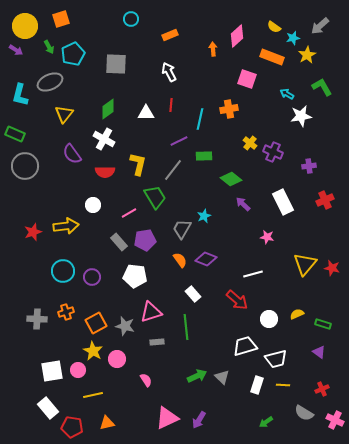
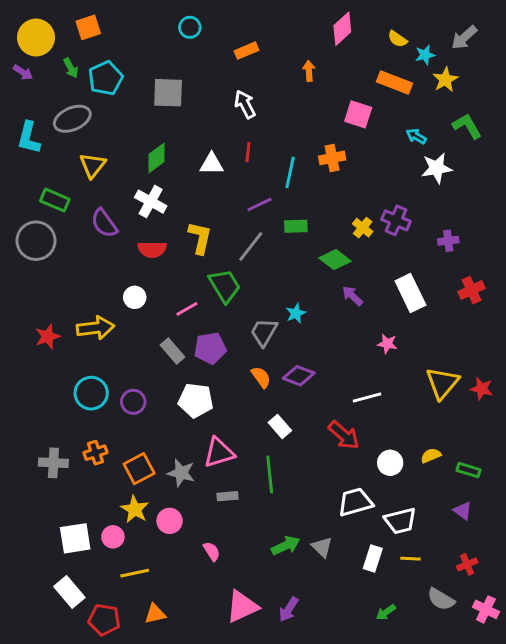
pink diamond: (237, 36) -> (342, 29), moved
green rectangle: (15, 134) -> (55, 200), moved
yellow cross: (250, 143) -> (363, 228), moved

